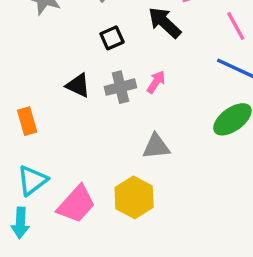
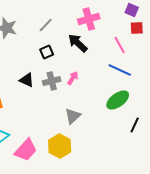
gray triangle: (156, 146) -> (73, 116), turned -36

